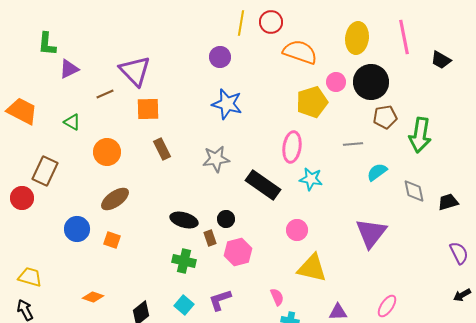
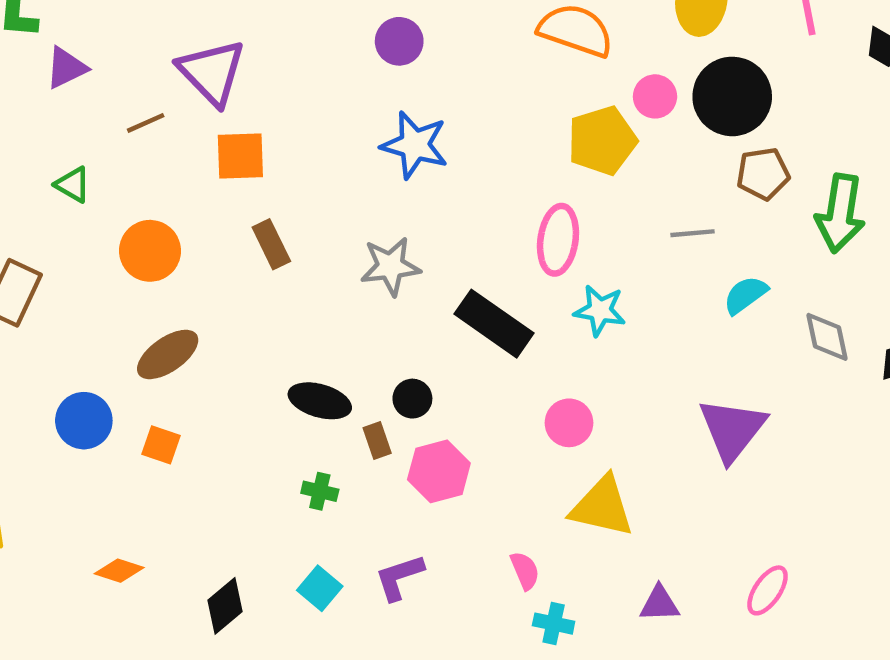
green cross: (184, 261) -> (320, 491), size x0.7

